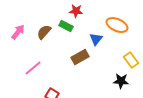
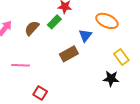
green rectangle: (66, 26) -> (54, 22), turned -72
pink line: (33, 68) -> (20, 65), turned 42

